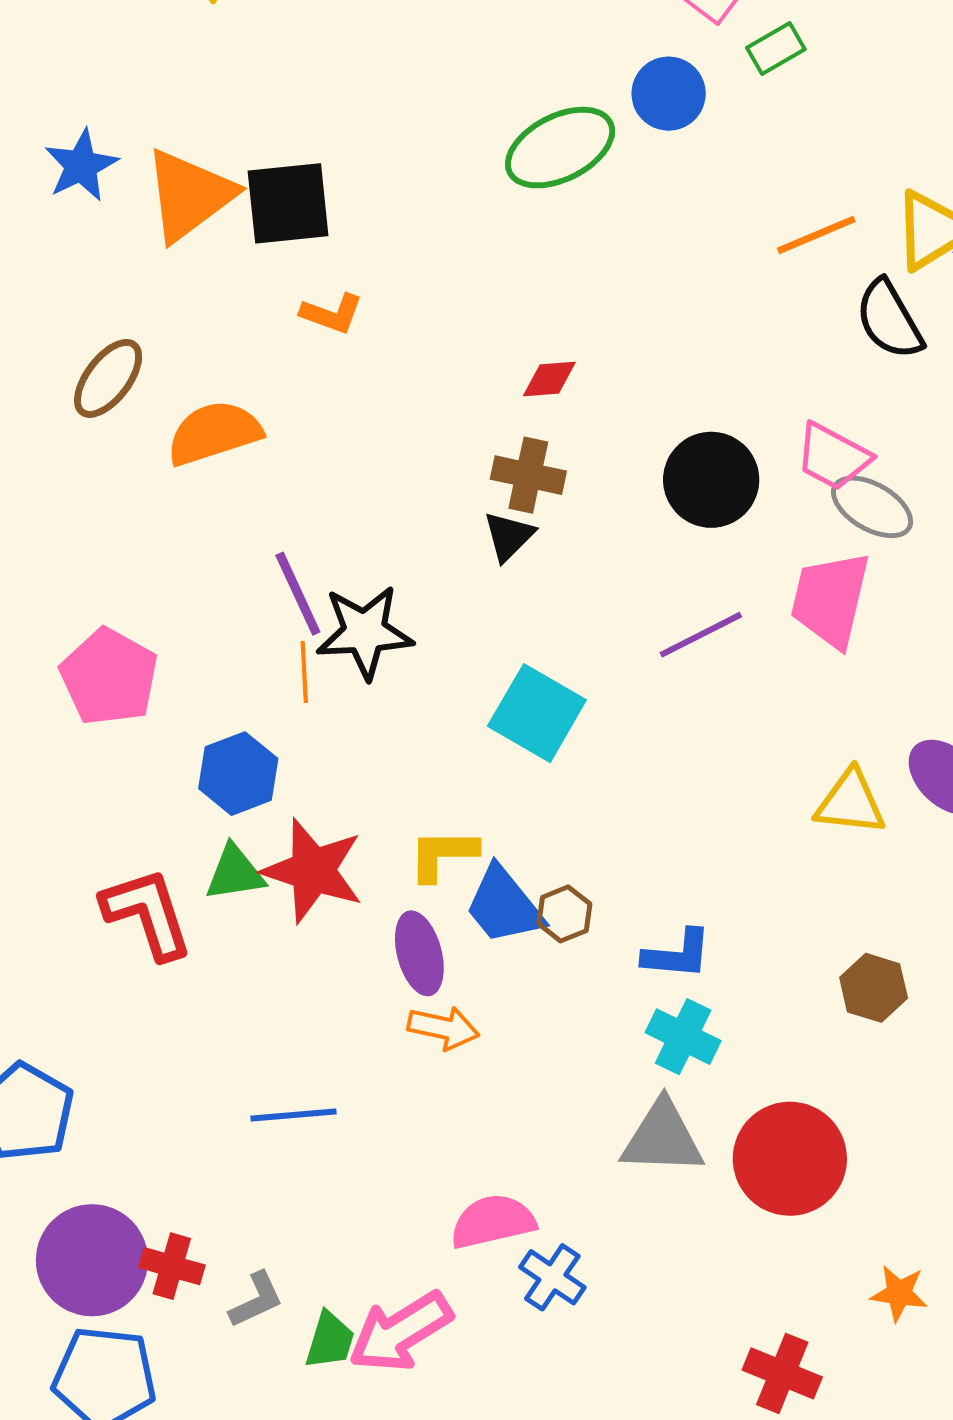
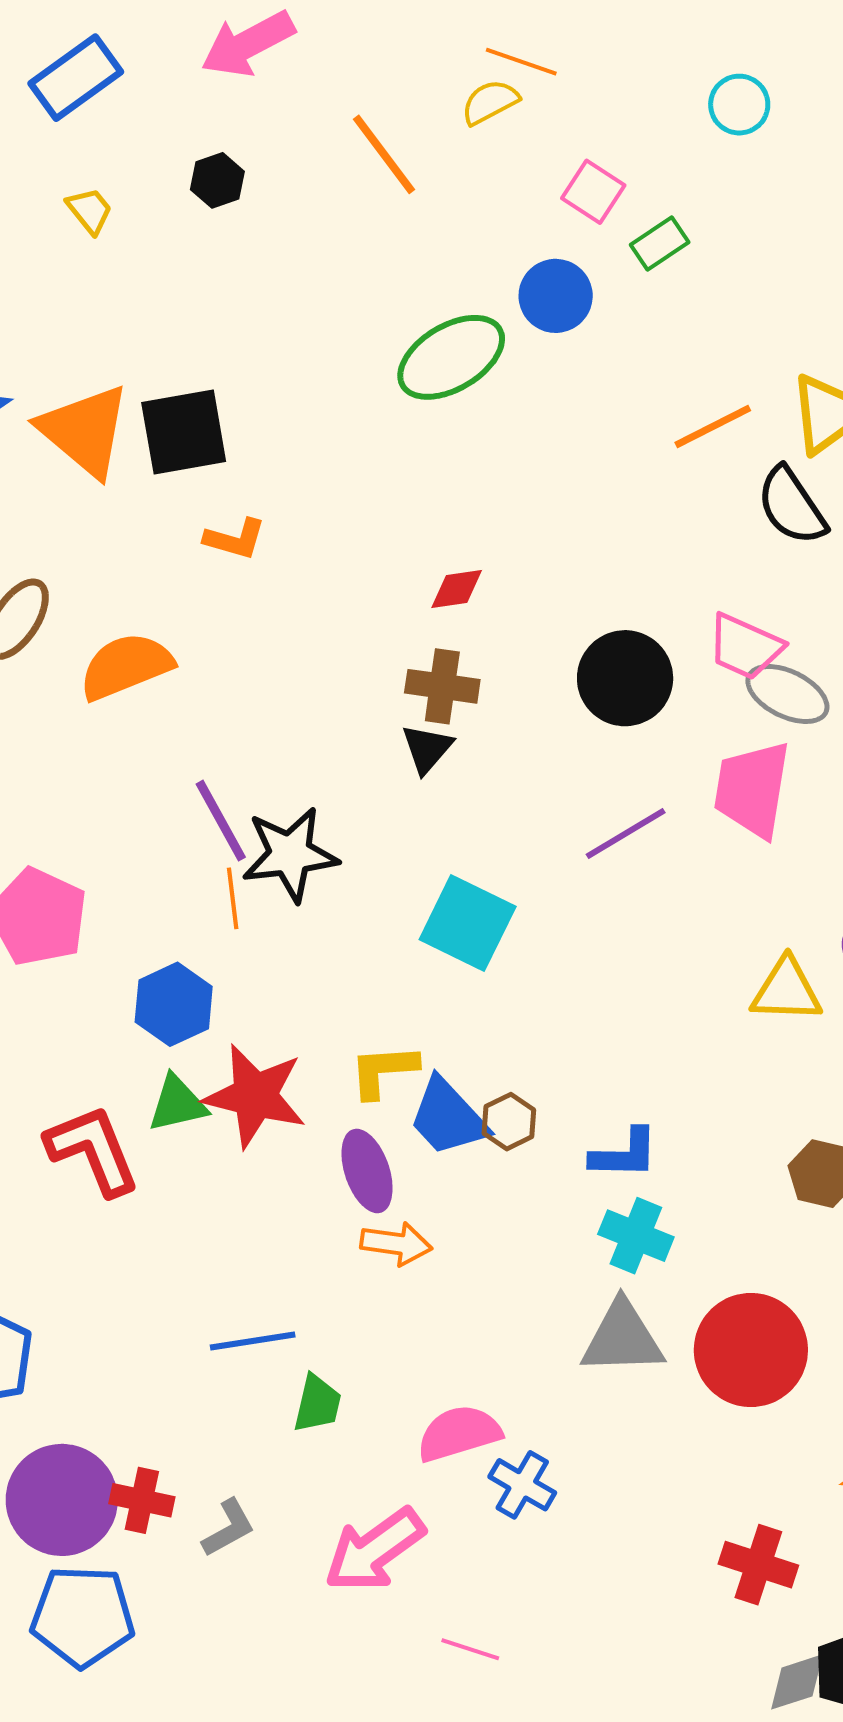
orange triangle: (189, 195) -> (85, 431), turned -39
green trapezoid: (330, 1340) -> (317, 1404), moved

